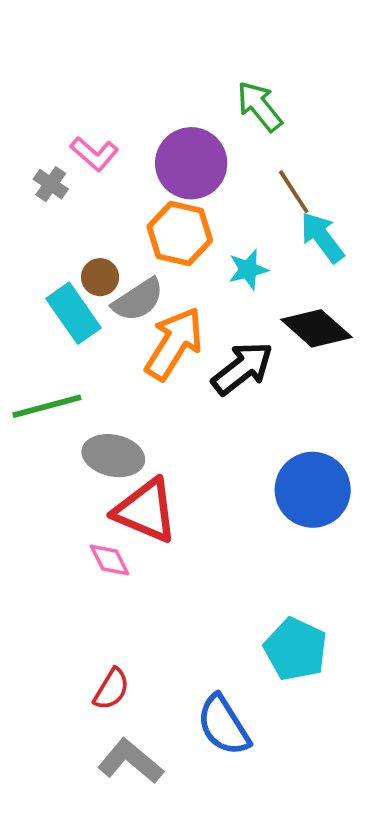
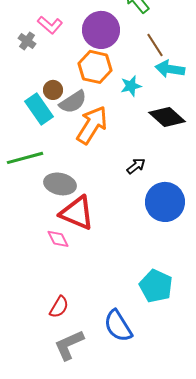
cyan arrow: (322, 237) -> (170, 69), turned -44
black arrow: (242, 368) -> (136, 166), moved, size x0.6
gray L-shape: (130, 761) -> (69, 345), turned -64

